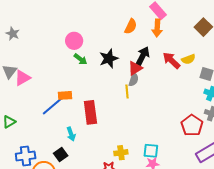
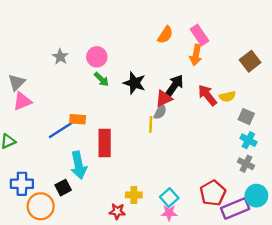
orange semicircle: (131, 26) -> (165, 35), moved
gray star: (13, 34) -> (60, 57), moved
black star: (109, 58) -> (134, 83), turned 30
pink triangle: (22, 78) -> (22, 101), moved
red pentagon: (192, 125) -> (213, 193), moved
cyan arrow: (71, 134) -> (79, 165), size x1.6
cyan square: (151, 151) -> (169, 198), turned 35

